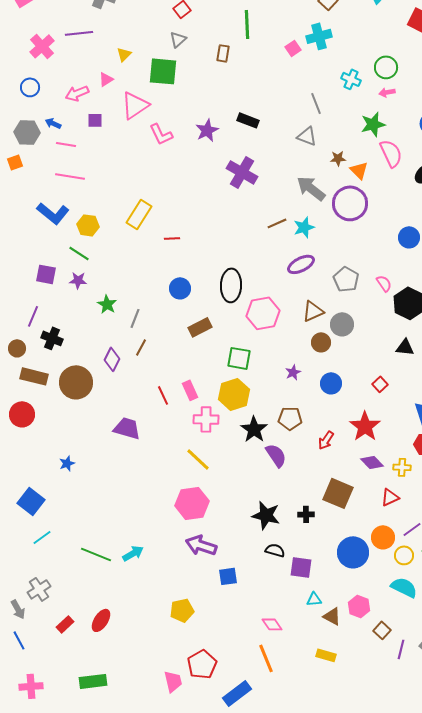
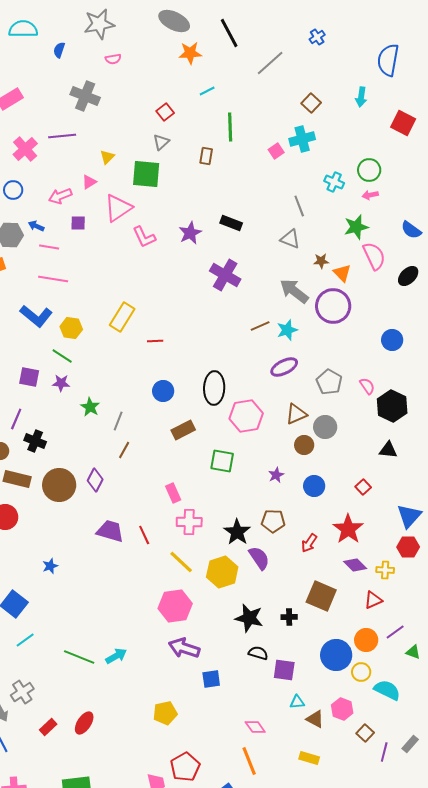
purple diamond: (112, 359) -> (95, 480), moved
yellow hexagon: (234, 394) -> (222, 572), moved
red line: (163, 395) -> (144, 535), moved
yellow circle: (404, 555) -> (361, 672), moved

